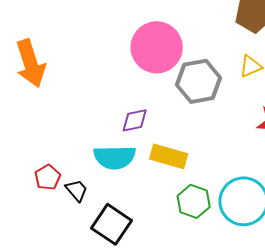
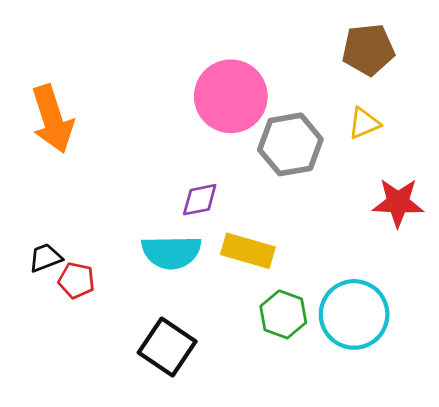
red pentagon: (48, 177) -> (76, 280), turned -30
black trapezoid: (77, 190) -> (45, 258), moved, turned -70

